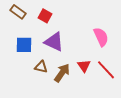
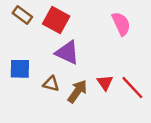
red square: (45, 16) -> (56, 20), size x1.5
pink semicircle: (101, 37) -> (121, 24), moved
blue square: (24, 45) -> (20, 69), moved

